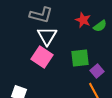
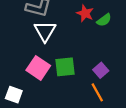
pink square: (42, 57) -> (38, 68), moved
green square: (80, 58) -> (65, 67), moved

